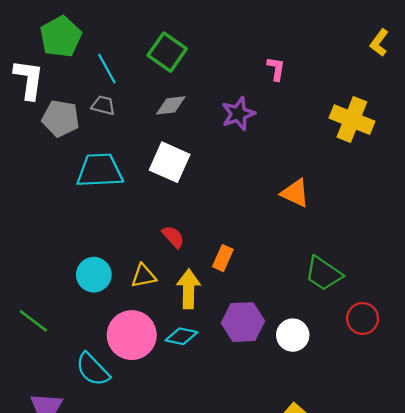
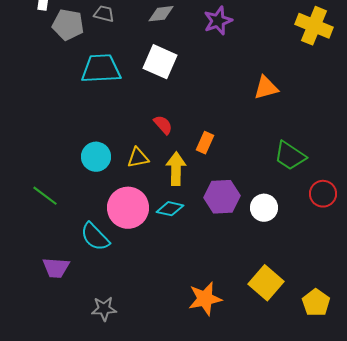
orange triangle: (295, 193) -> (266, 88), turned -40

